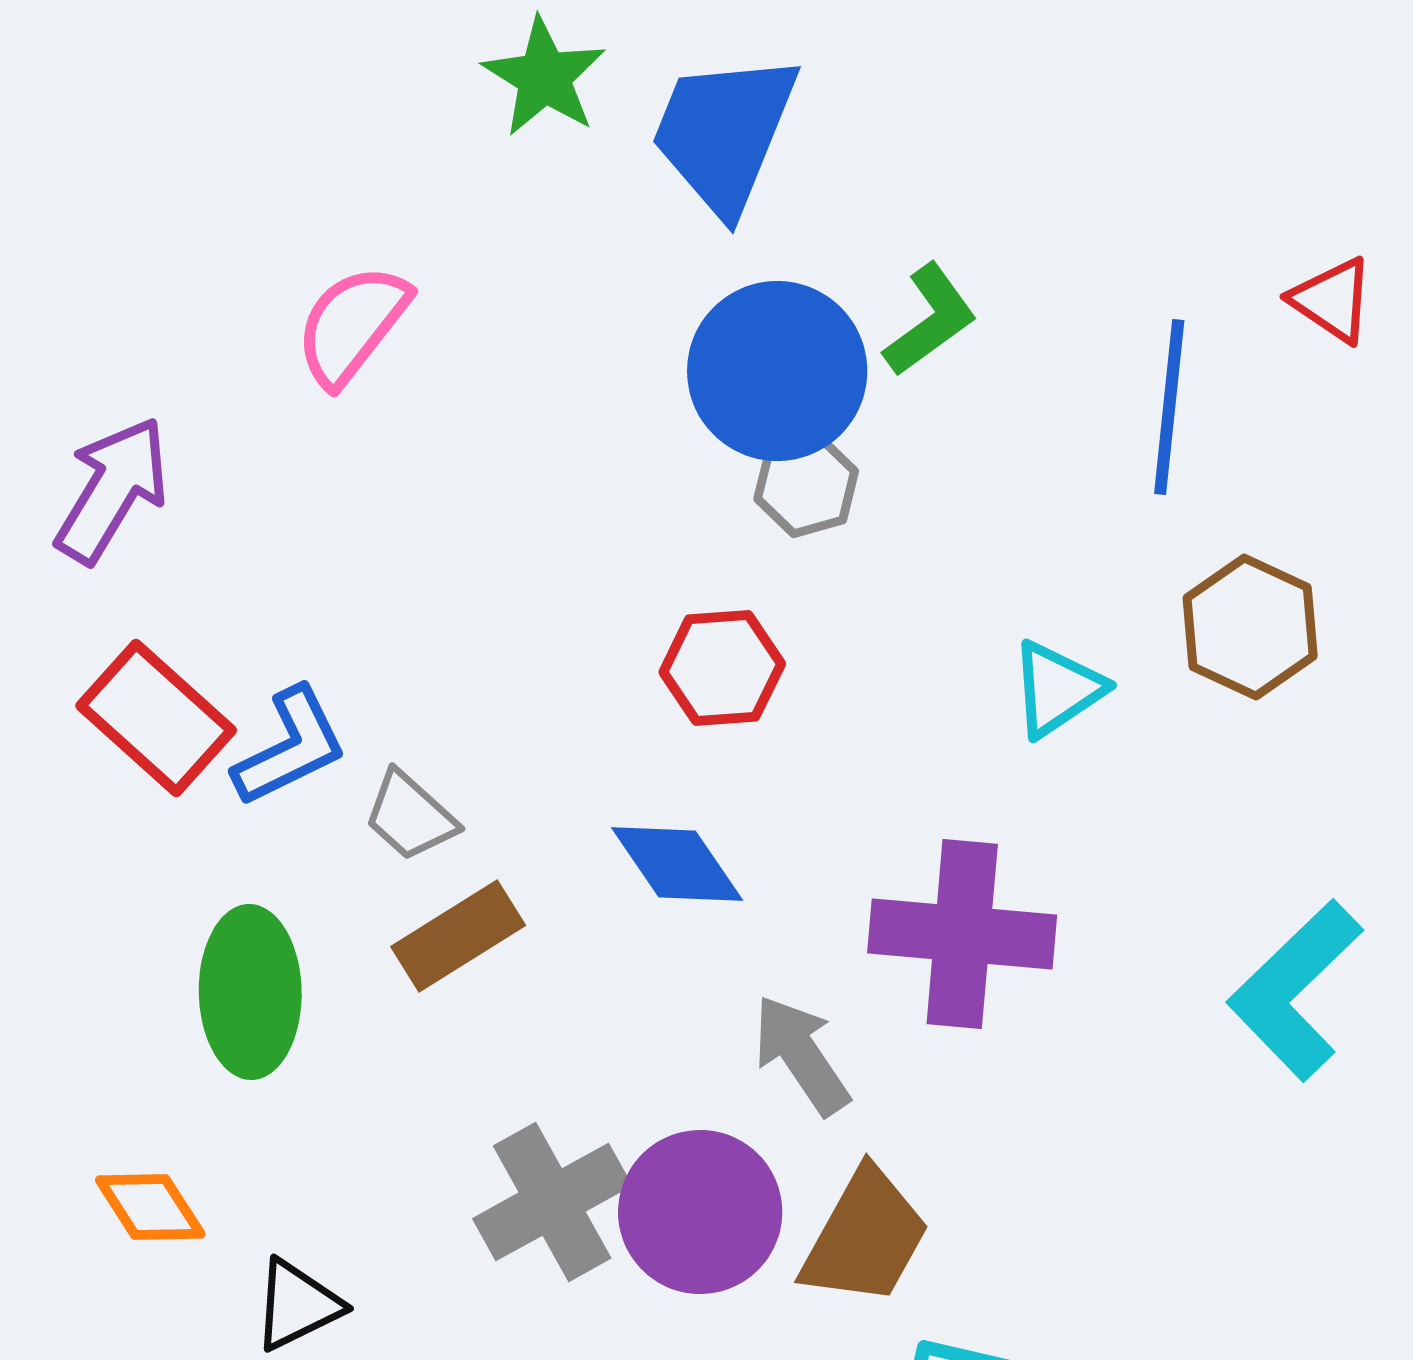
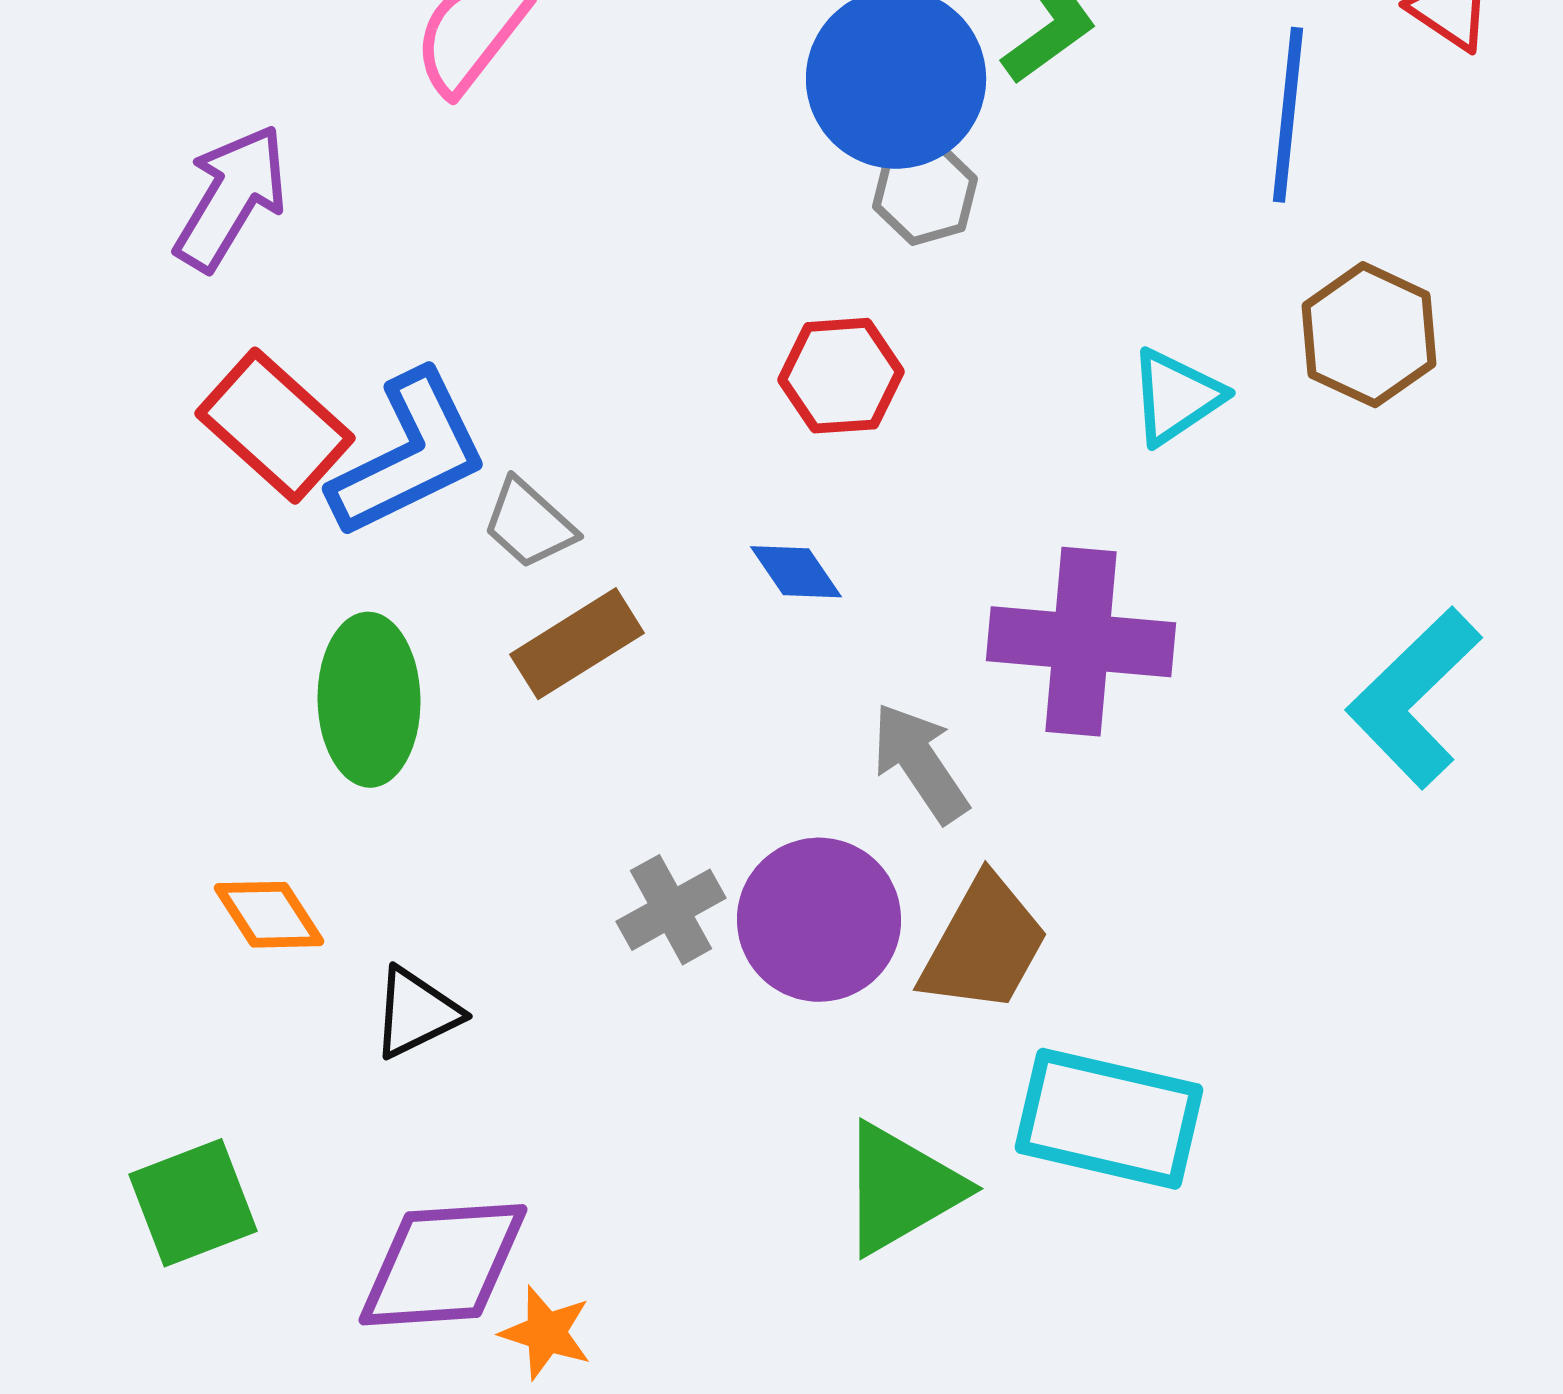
blue L-shape: (290, 747) -> (409, 455), size x1.4
blue diamond: (677, 864) -> (796, 572), size x0.7
gray cross: (552, 1202) -> (671, 910), size x0.7

